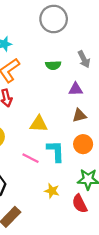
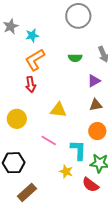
purple triangle: (76, 89) -> (94, 81), turned -32
cyan L-shape: (56, 151) -> (78, 150), moved
red semicircle: (80, 204) -> (90, 185), turned -30

